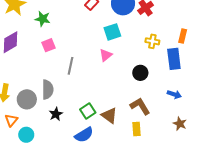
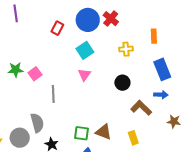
green star: (43, 19) -> (16, 70), moved
pink square: (49, 45) -> (35, 74), moved
blue rectangle: (174, 59) -> (162, 69), moved
brown L-shape: (140, 106) -> (141, 108), moved
green square: (88, 111) -> (82, 133), turned -35

